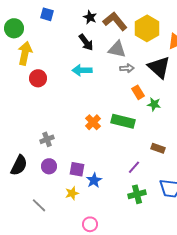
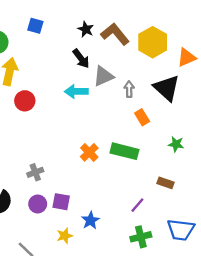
gray triangle: (117, 49) -> (103, 76), moved, turned -36
gray arrow: (127, 68) -> (129, 89), turned -88
green star: (154, 104) -> (176, 144), moved
purple square: (77, 169) -> (61, 202), moved

